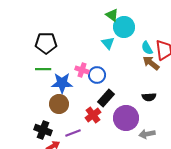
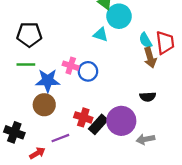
cyan triangle: (108, 43) -> (101, 35), turned -32
brown arrow: (151, 63) -> (150, 58), turned -144
black rectangle: (106, 98) -> (98, 124), moved
red cross: (93, 115) -> (83, 117), turned -35
black cross: (43, 130) -> (14, 132), moved

